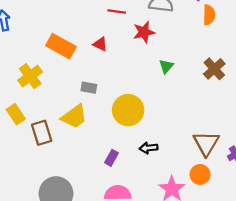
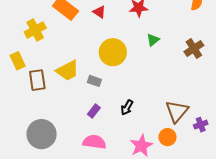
gray rectangle: (89, 88) -> (94, 81), moved
yellow circle: (128, 110) -> (113, 52), moved
black arrow: (149, 148) -> (127, 107), turned -63

